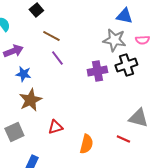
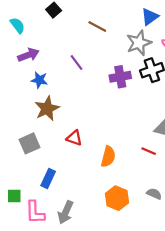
blue triangle: (124, 16) -> (150, 17), turned -48
brown line: (51, 36) -> (97, 26), moved
gray star: (114, 40) -> (139, 43), turned -30
red triangle: (55, 127) -> (74, 138), turned 35

